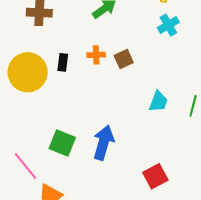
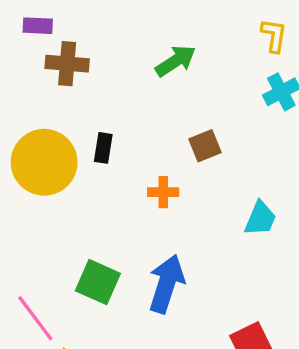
orange cross: (96, 55) -> (163, 192), moved

